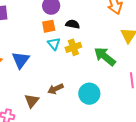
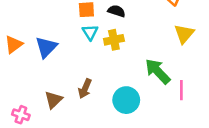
green arrow: (105, 56) -> (158, 71), moved
brown arrow: (55, 89) -> (85, 89), turned -49

